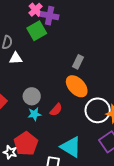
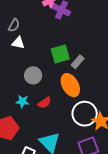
green square: (37, 31) -> (60, 54), moved
gray circle: (32, 96) -> (33, 75), moved

